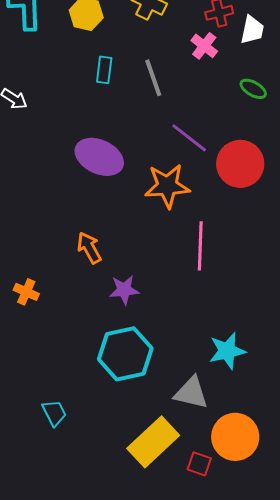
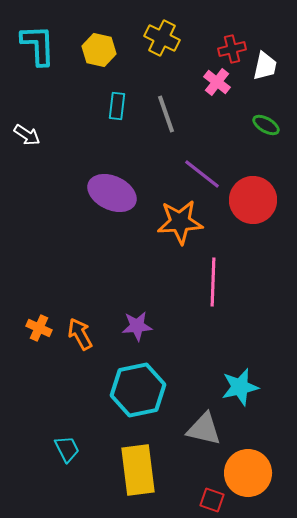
orange arrow: (89, 248) -> (80, 334), moved
yellow rectangle: (153, 442) -> (138, 470), moved, turned -54

